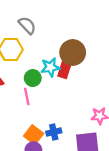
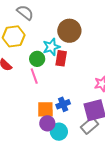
red rectangle: (65, 70) -> (61, 58), moved
orange square: (34, 135) -> (45, 109), turned -30

